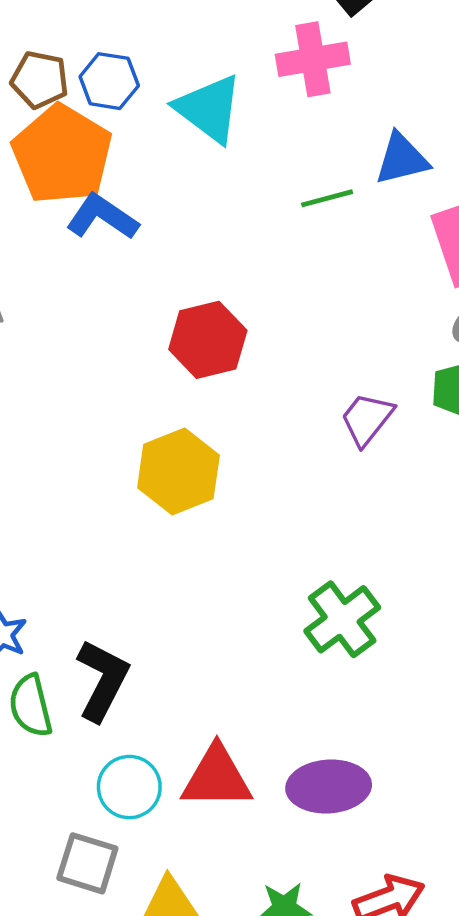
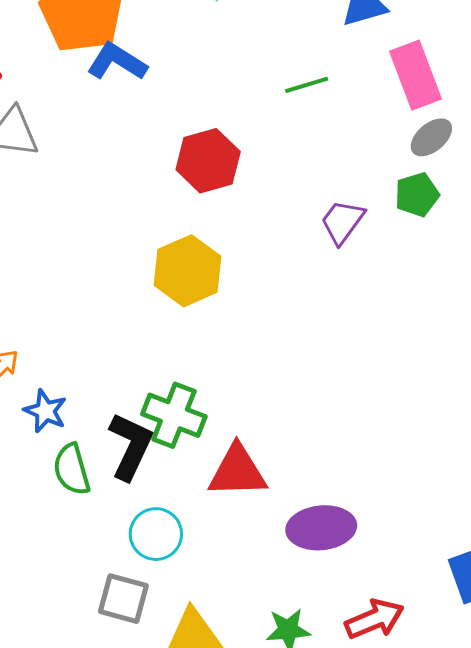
green line: (327, 198) -> (307, 85), moved
green cross: (342, 619) -> (174, 415), moved, turned -30
red triangle: (217, 778) -> (237, 471), moved

